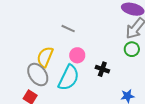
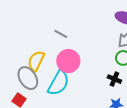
pink circle: (77, 55) -> (68, 61), size x1.5
black cross: (102, 69) -> (114, 79), moved

